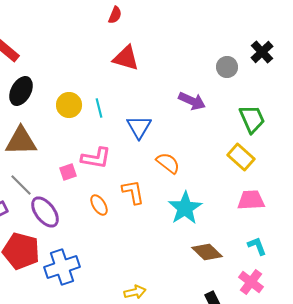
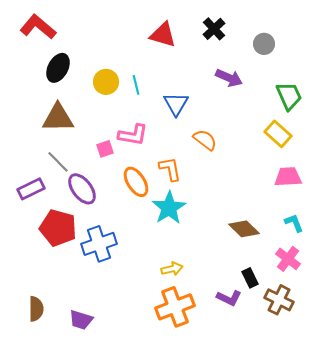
black cross: (262, 52) -> (214, 29), moved
orange ellipse: (99, 205) -> (136, 182), size x1.4
cyan star: (185, 208) -> (169, 208), moved

